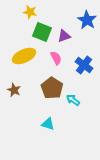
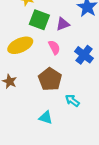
cyan arrow: (73, 100) -> (72, 101), moved

